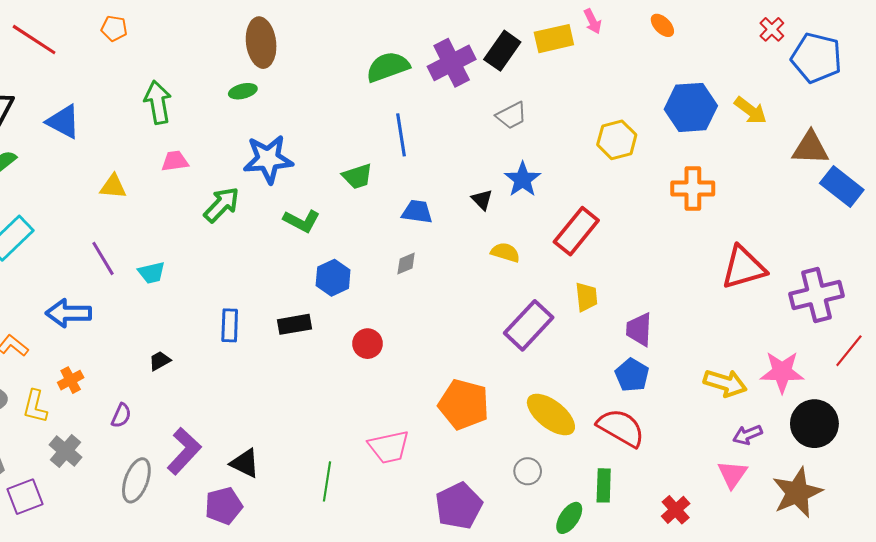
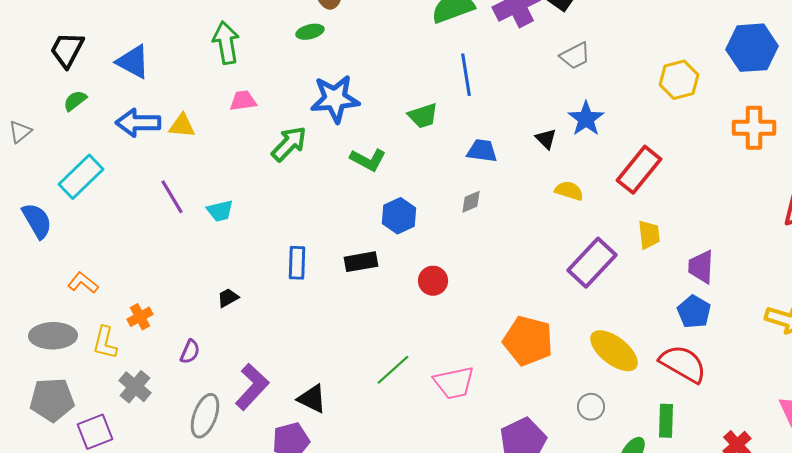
blue arrow: (69, 313) -> (138, 123), moved
green line: (327, 481) -> (393, 370), moved, turned 39

